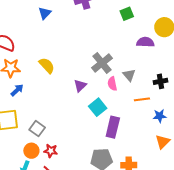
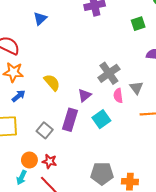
blue triangle: (45, 13) -> (40, 19), moved
yellow semicircle: (47, 65) -> (52, 83), moved
purple rectangle: (113, 127) -> (70, 120), moved
gray square: (37, 129) -> (45, 130), moved

